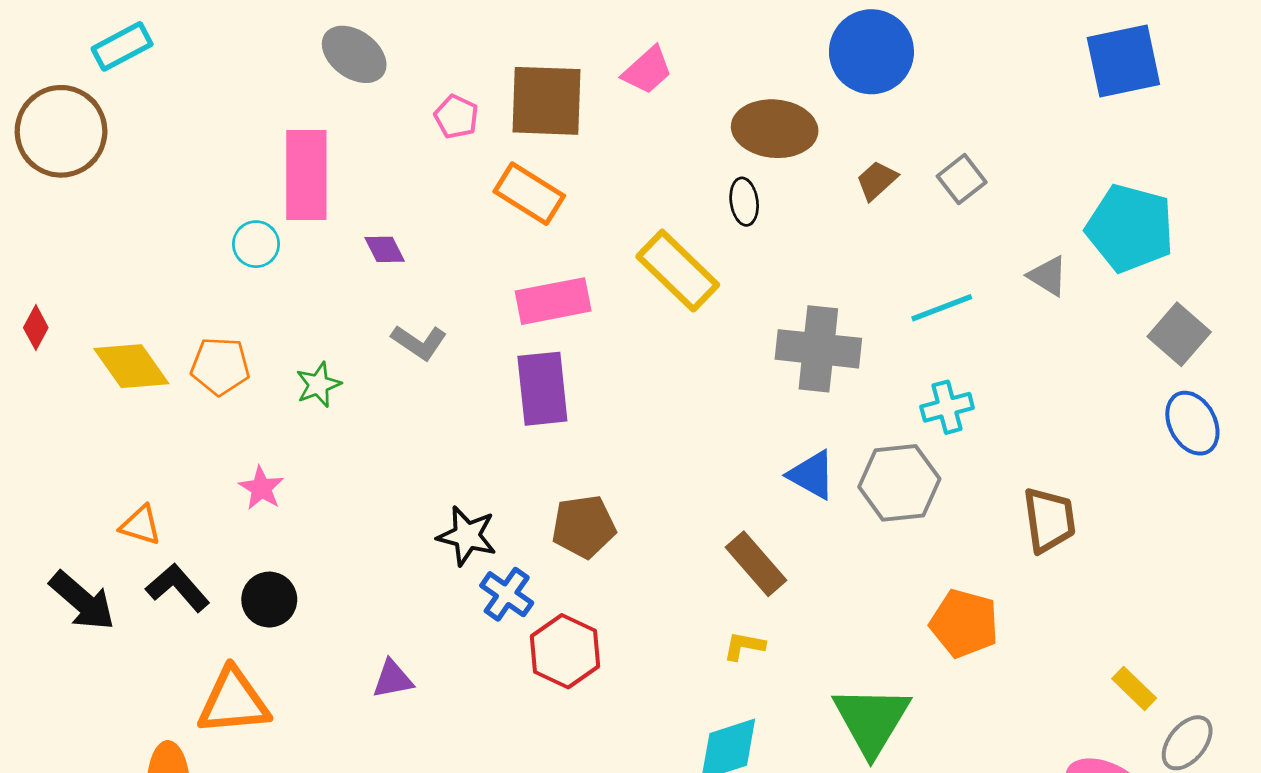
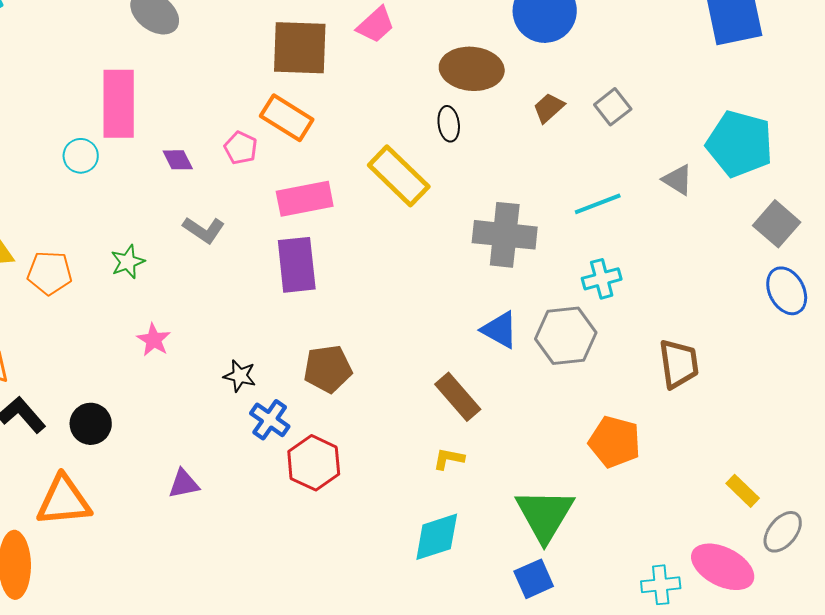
pink pentagon: (456, 117) -> (241, 148), moved
orange pentagon: (220, 366) -> (50, 273), moved
pink star: (261, 488) -> (154, 340), moved
black star: (467, 536) -> (240, 376), size x0.7

